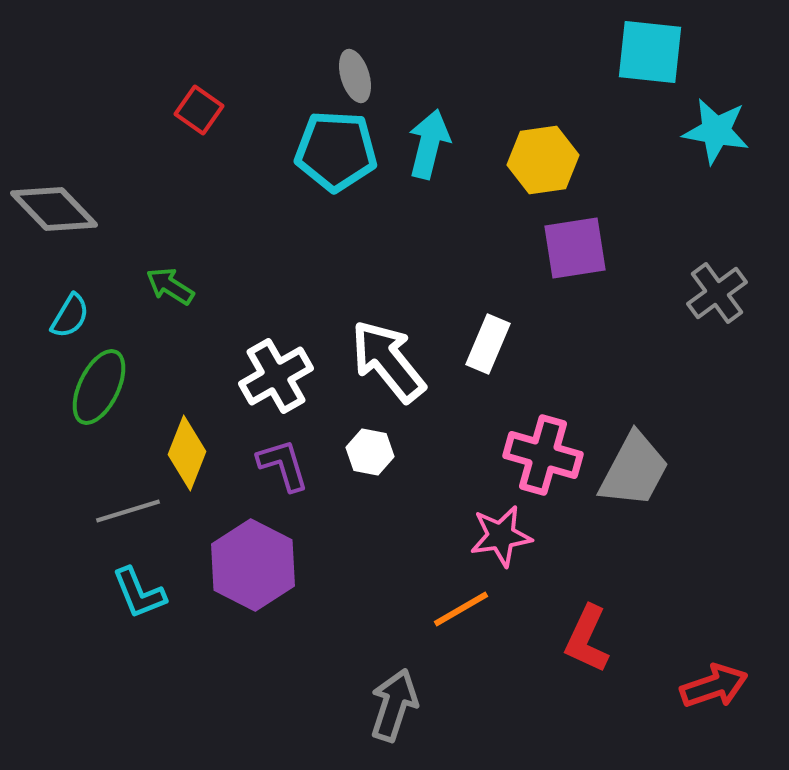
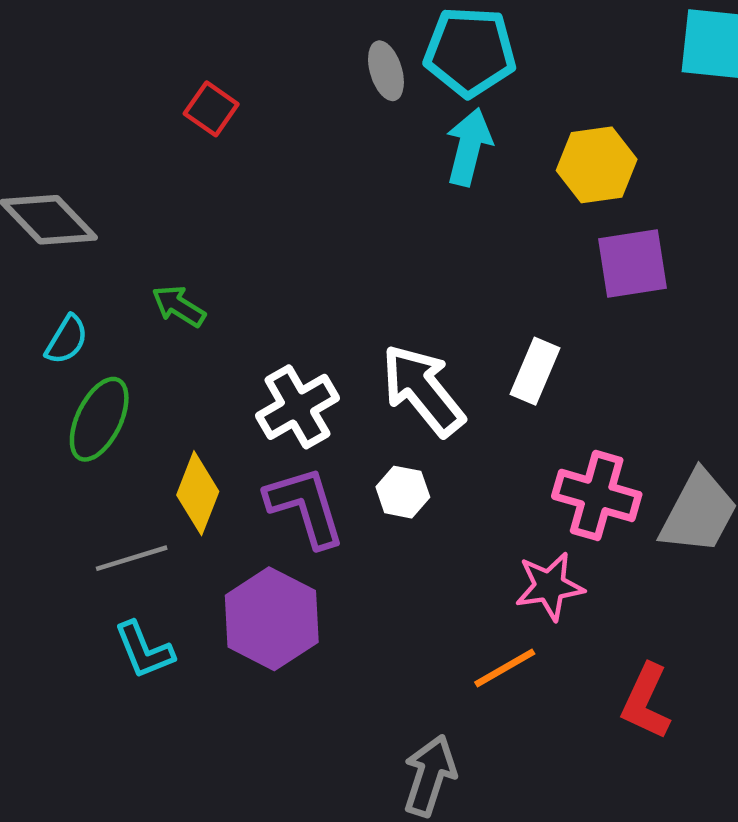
cyan pentagon: (336, 151) -> (470, 52), moved
purple L-shape: (283, 465) -> (305, 507), size x1.4

